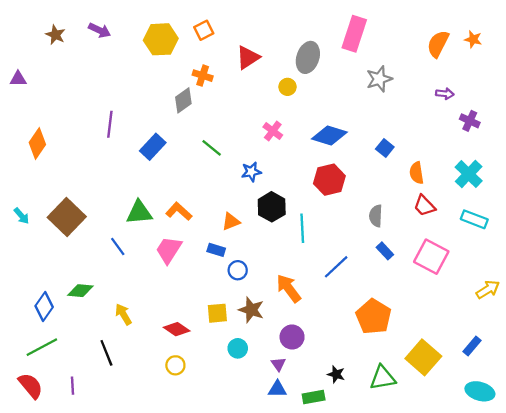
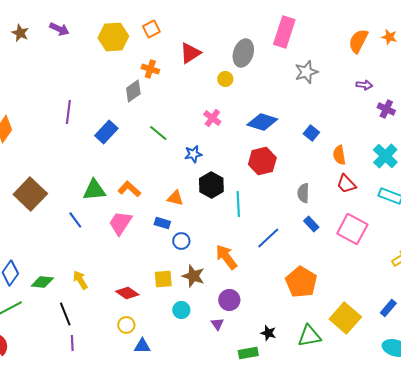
orange triangle: (231, 222) -> (175, 198), turned 36
green diamond: (80, 291) -> (42, 282), moved
purple line: (72, 386) -> (72, 343), moved
blue triangle: (277, 389) -> (142, 346), moved

